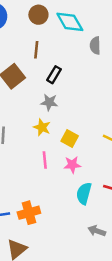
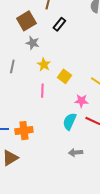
gray star: (49, 102) -> (33, 43), moved
pink star: (72, 165) -> (81, 101), moved
gray arrow: (97, 231) -> (75, 153), turned -32

